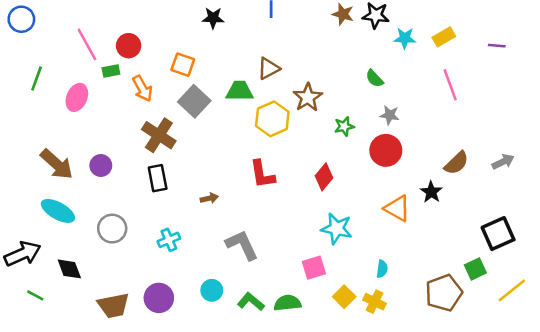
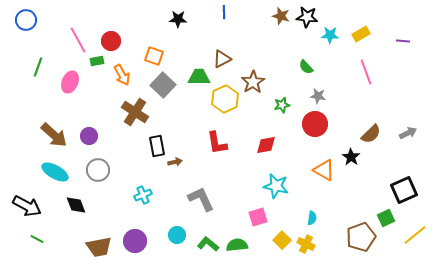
red diamond: (324, 177) -> (266, 145), turned 40
black rectangle: (158, 178) -> (157, 146), moved
gray circle: (112, 229) -> (98, 170), moved
black arrow: (23, 254) -> (27, 206), turned 52
black diamond: (69, 269) -> (76, 205), moved

